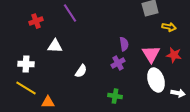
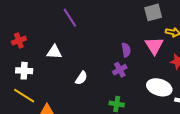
red cross: (36, 21) -> (19, 41), moved
pink triangle: (151, 54) -> (154, 46), moved
white ellipse: (156, 80) -> (159, 87), turned -55

